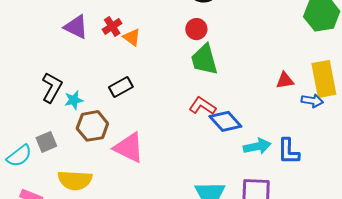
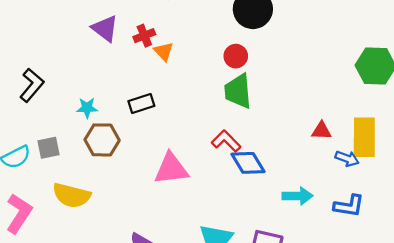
black L-shape: (52, 87) -> (32, 85), moved
cyan arrow: (257, 146) -> (298, 196), moved
pink triangle: (129, 148) -> (171, 169), moved, turned -44
blue L-shape: (288, 151) -> (349, 206), moved, turned -92

